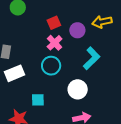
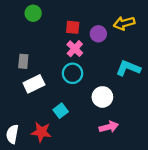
red square: (54, 23) -> (73, 27), turned 32
cyan L-shape: (92, 58) -> (128, 68), moved, turned -110
cyan square: (38, 100) -> (61, 111), turned -32

